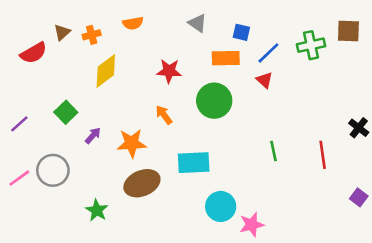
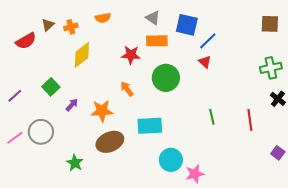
blue square: (241, 32) -> (187, 25), size x1.6
green cross: (311, 45) -> (271, 68), moved
orange rectangle: (226, 58) -> (157, 41), moved

